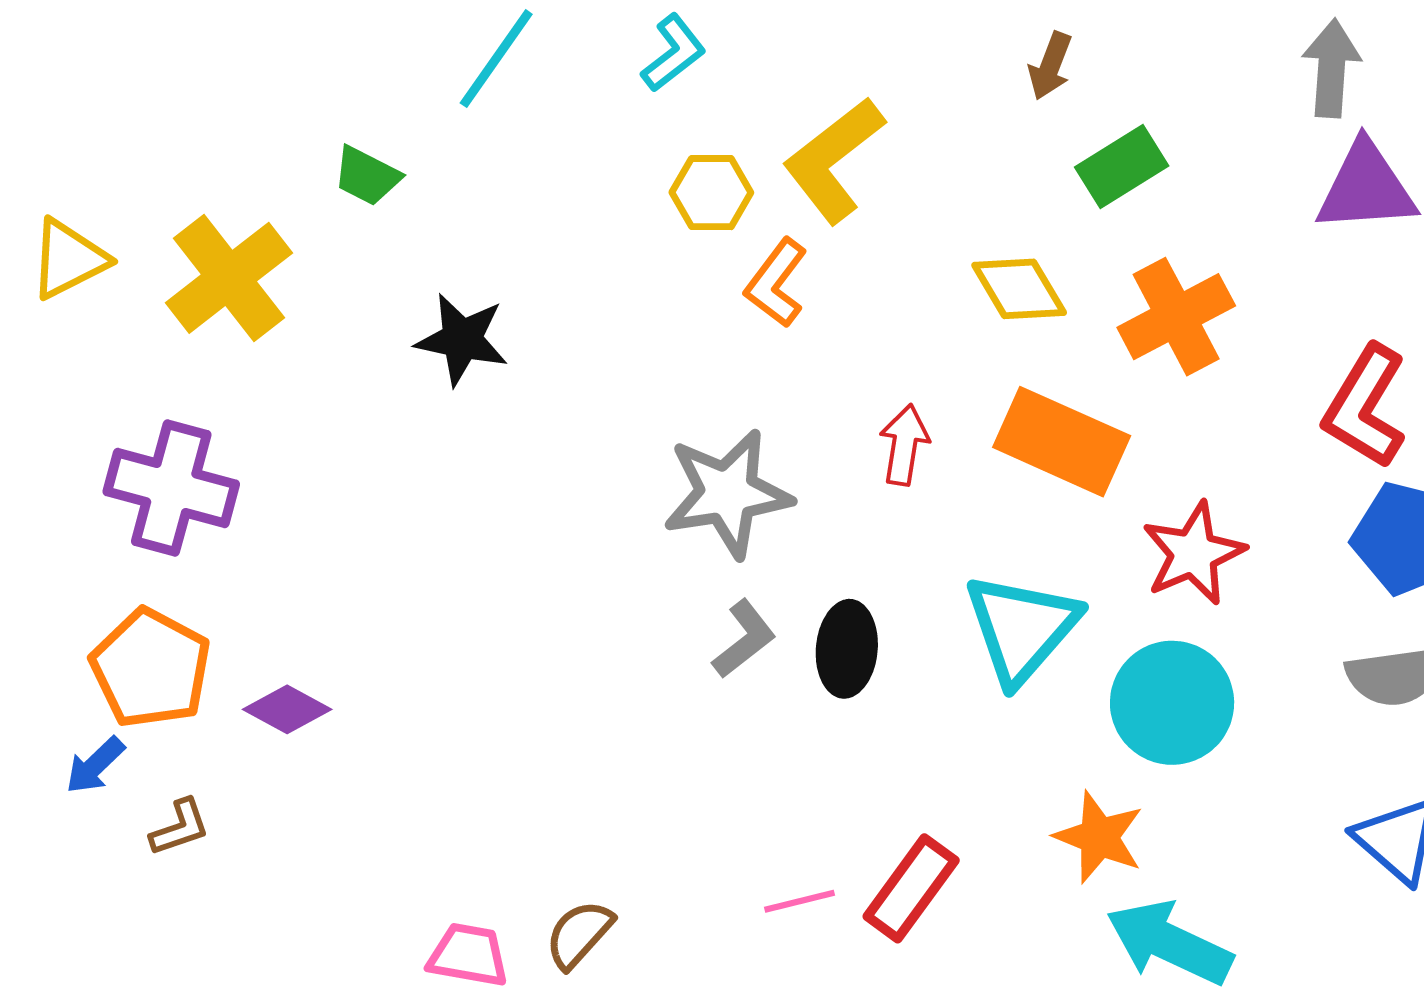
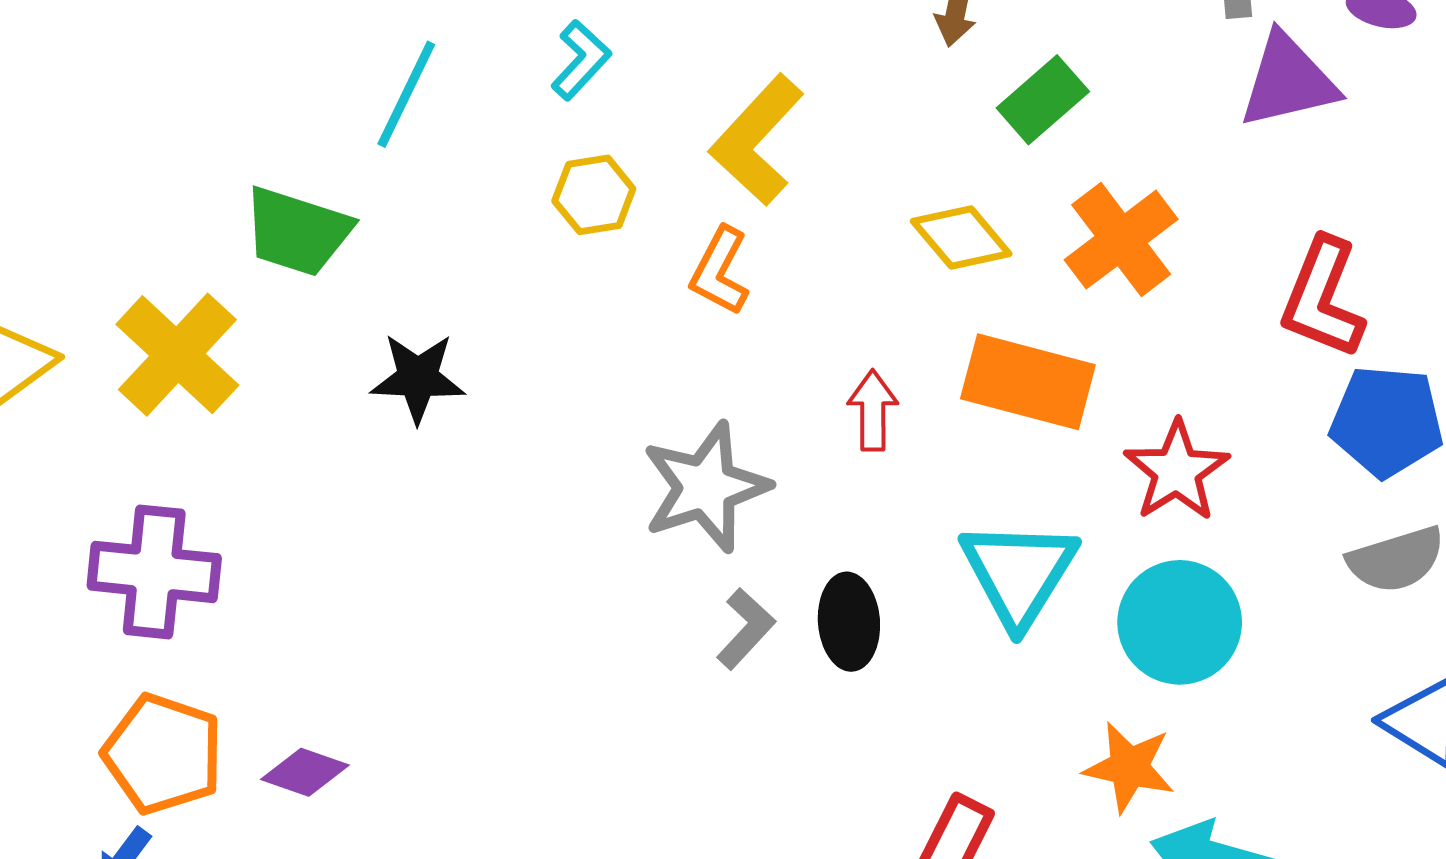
green trapezoid: (367, 176) -> (297, 231), size x1.6
yellow hexagon: (711, 193) -> (594, 195), moved

